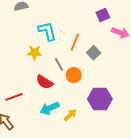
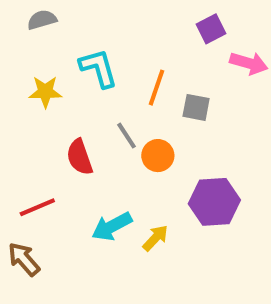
yellow star: (34, 53) -> (45, 92), moved
gray square: (94, 53) -> (196, 107), turned -32
red semicircle: (44, 82) -> (80, 157), moved, turned 42

